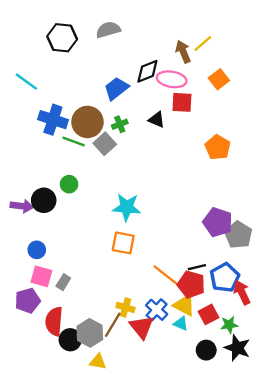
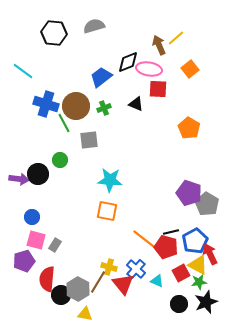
green line: (74, 142) -> (64, 123), turned 42
gray square: (105, 144) -> (89, 140), moved, turned 36
yellow triangle: (184, 305) -> (198, 265), moved
black star: (237, 348) -> (206, 302), turned 30

